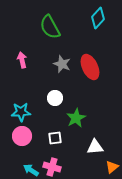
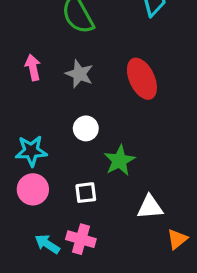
gray star: (62, 64) -> (79, 74), moved

